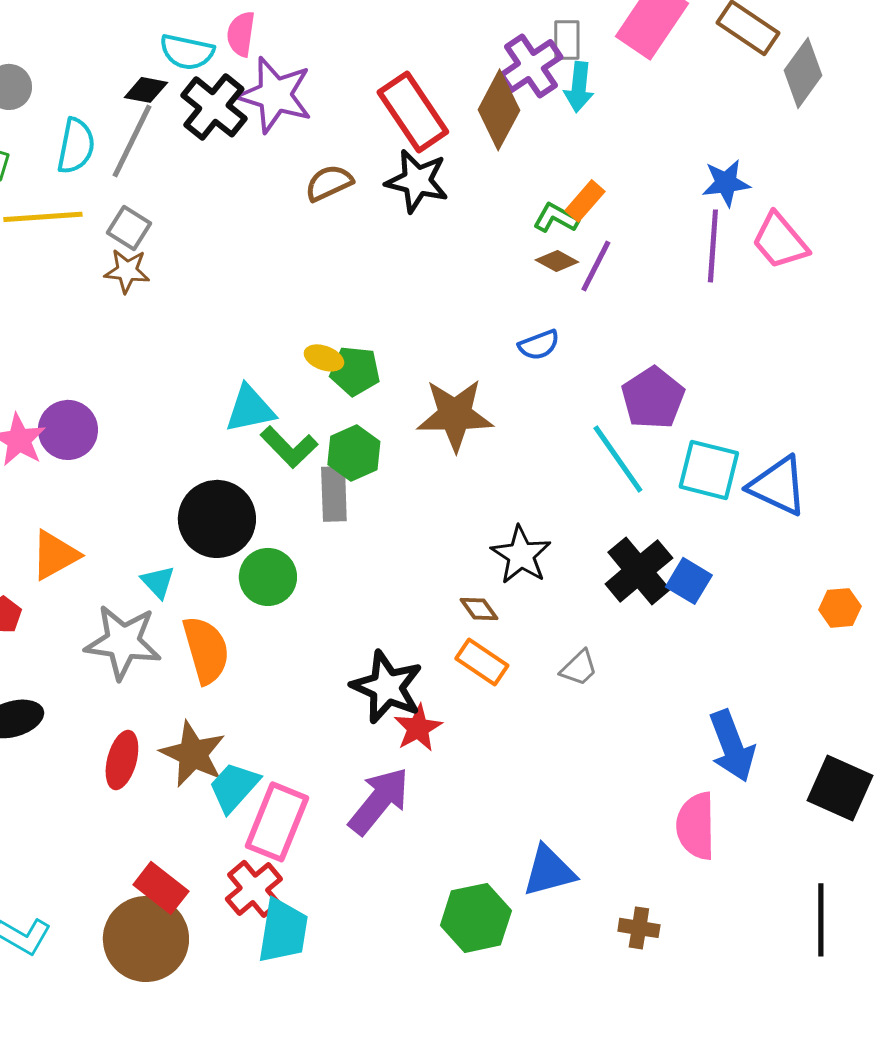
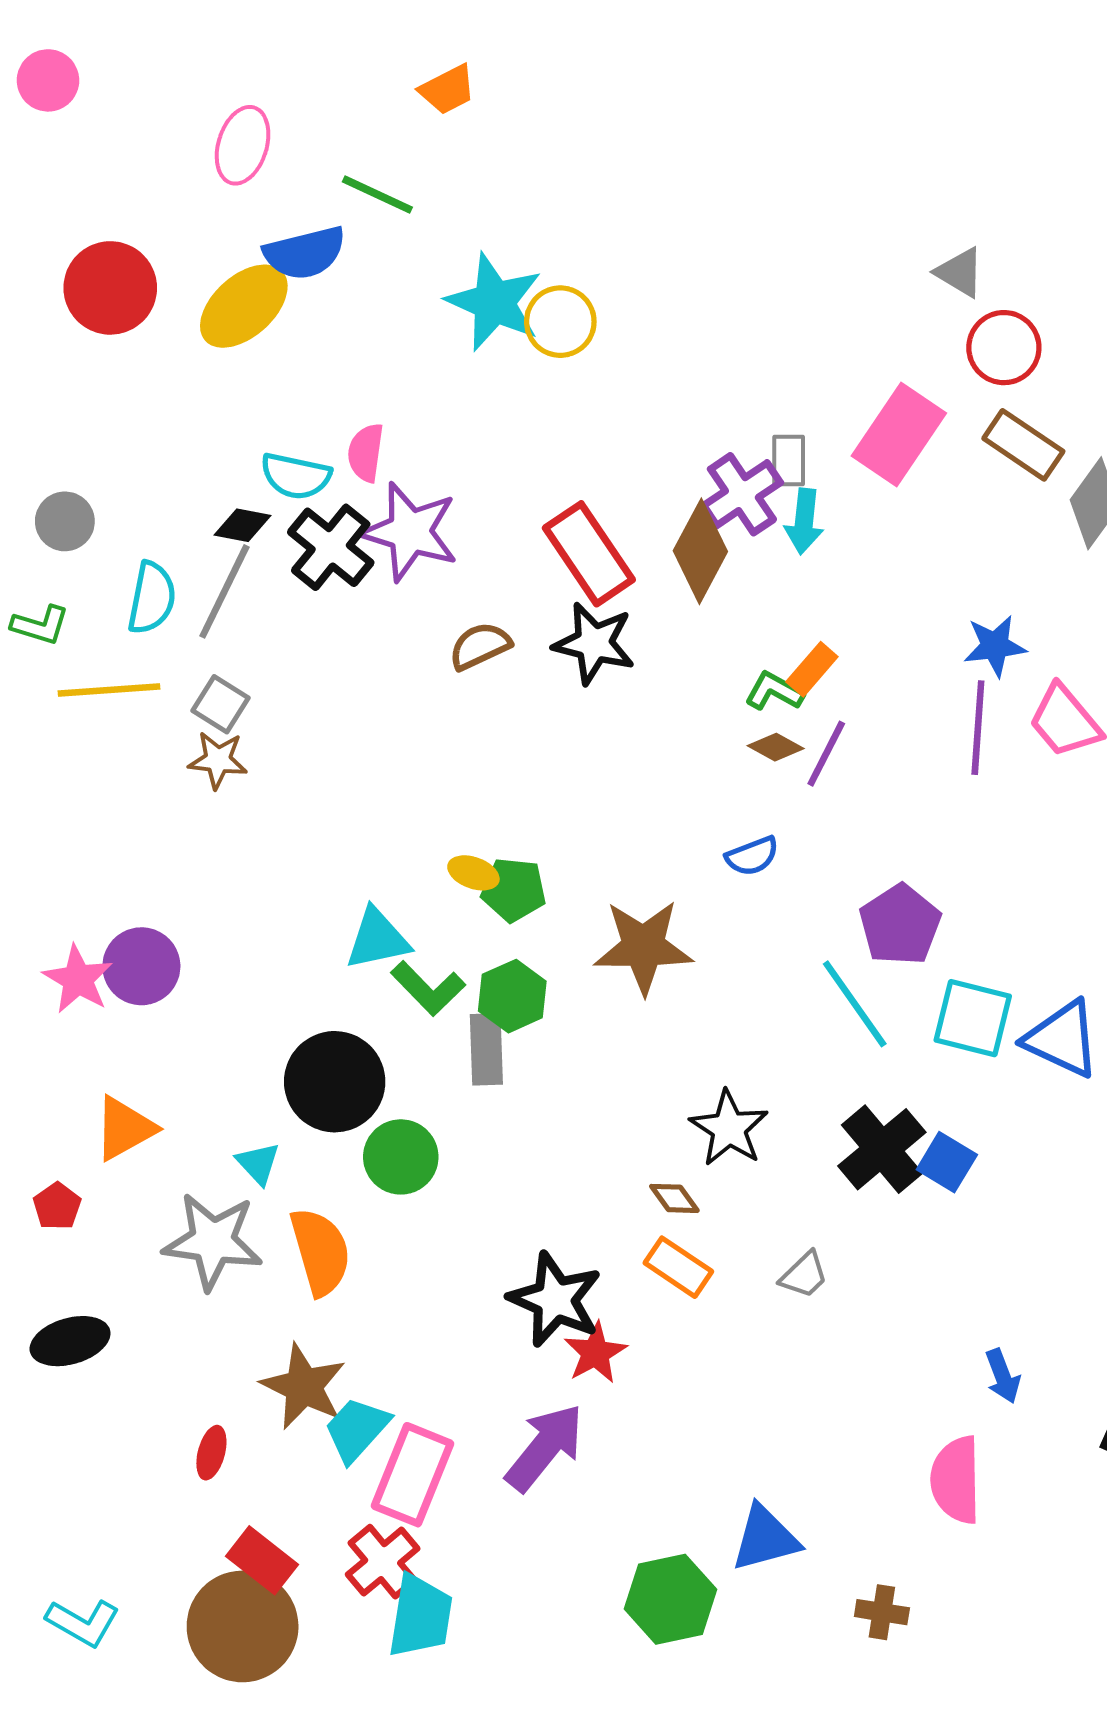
blue arrow: (732, 746) -> (1003, 1376), size x0.6
red ellipse: (122, 760) -> (211, 1453), moved, size x0.7

